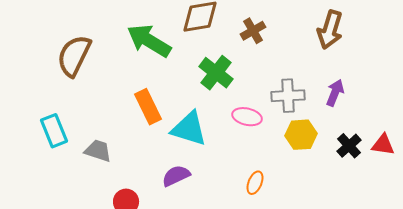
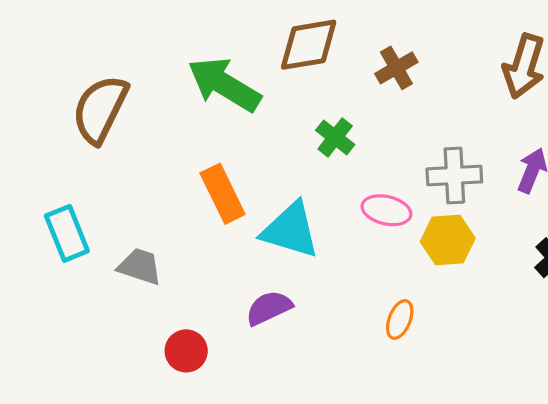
green cross: (216, 73) -> (335, 137), size x0.7
yellow hexagon: (301, 135) -> (448, 240), moved

